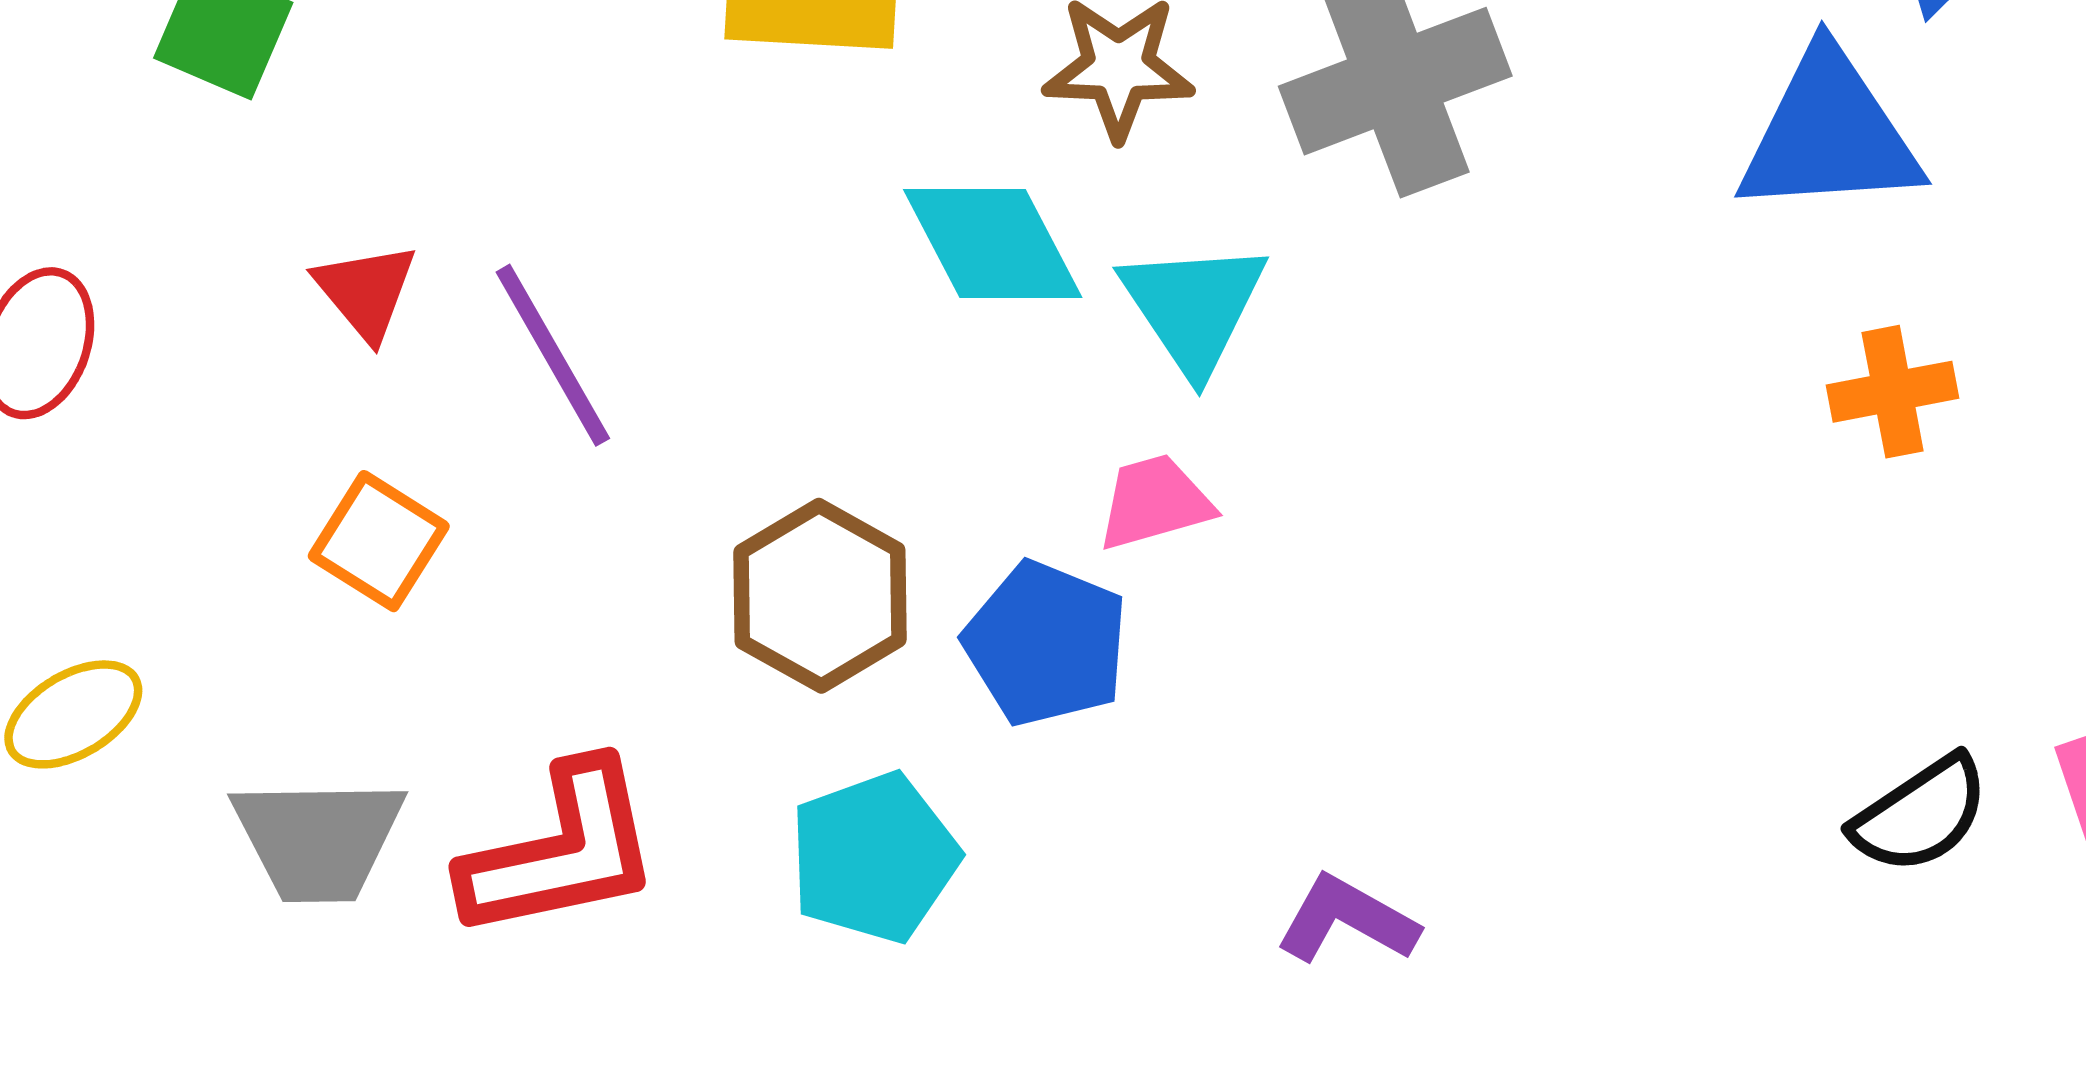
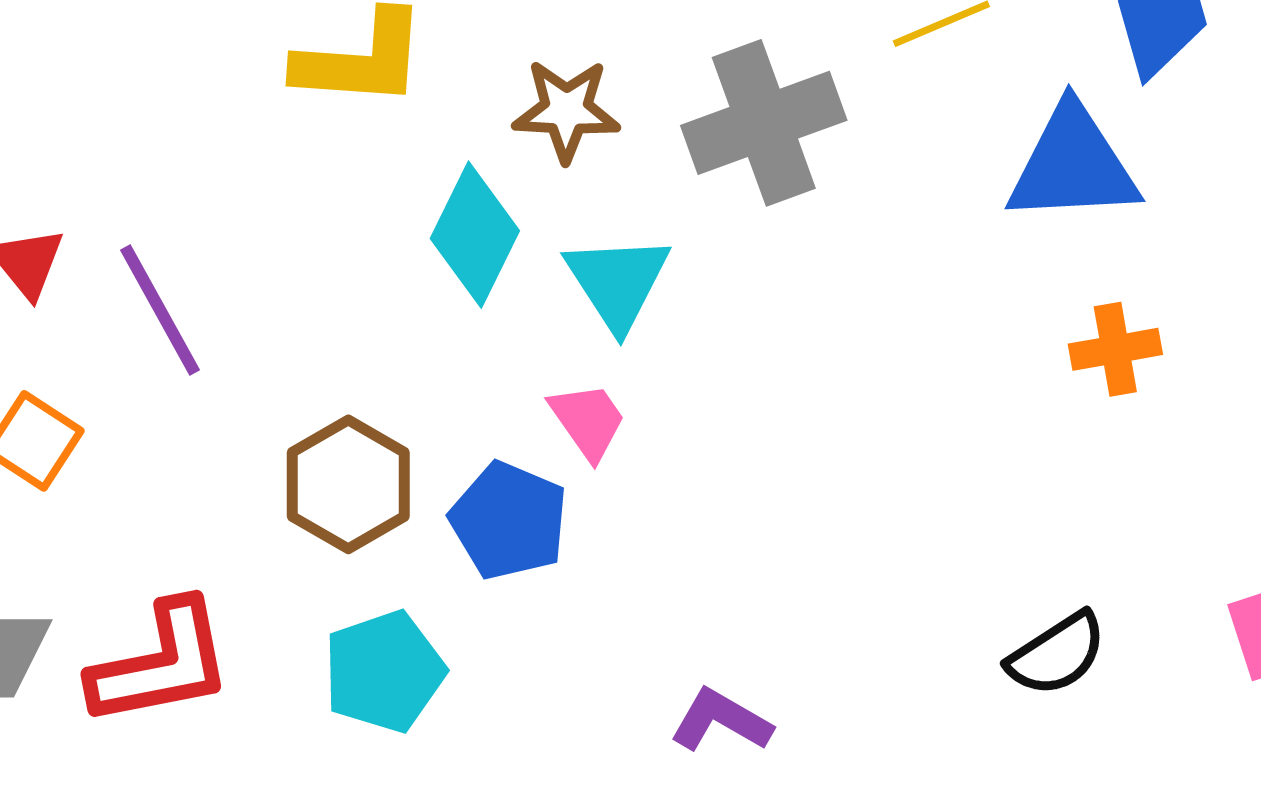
cyan diamond: (993, 243) -> (475, 235), turned 53
pink trapezoid: (1155, 502) -> (588, 421), turned 70
black semicircle: (1920, 815) -> (1057, 654), moved

